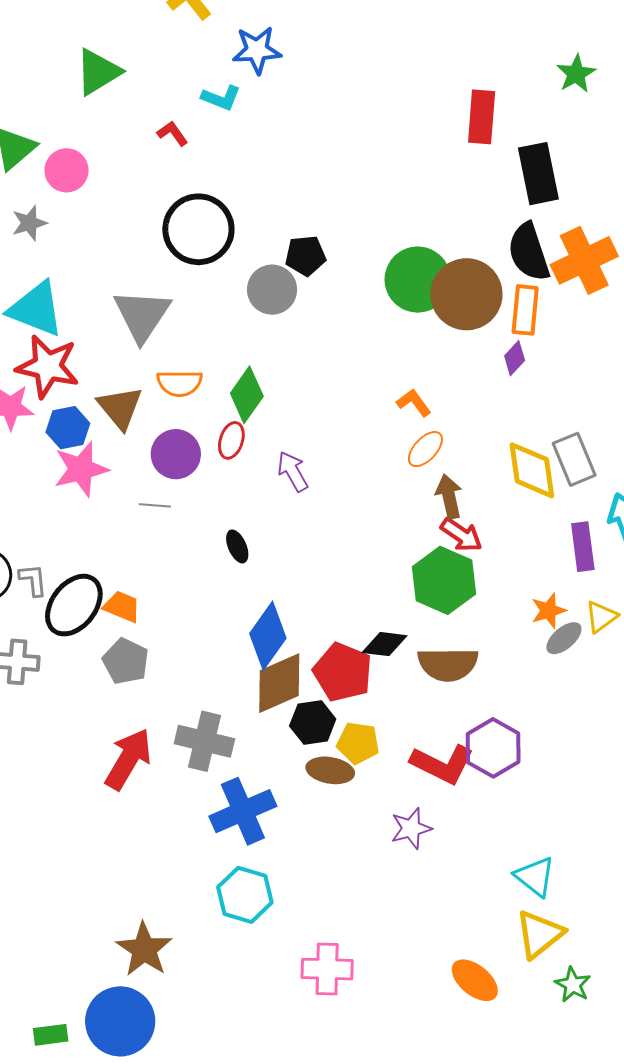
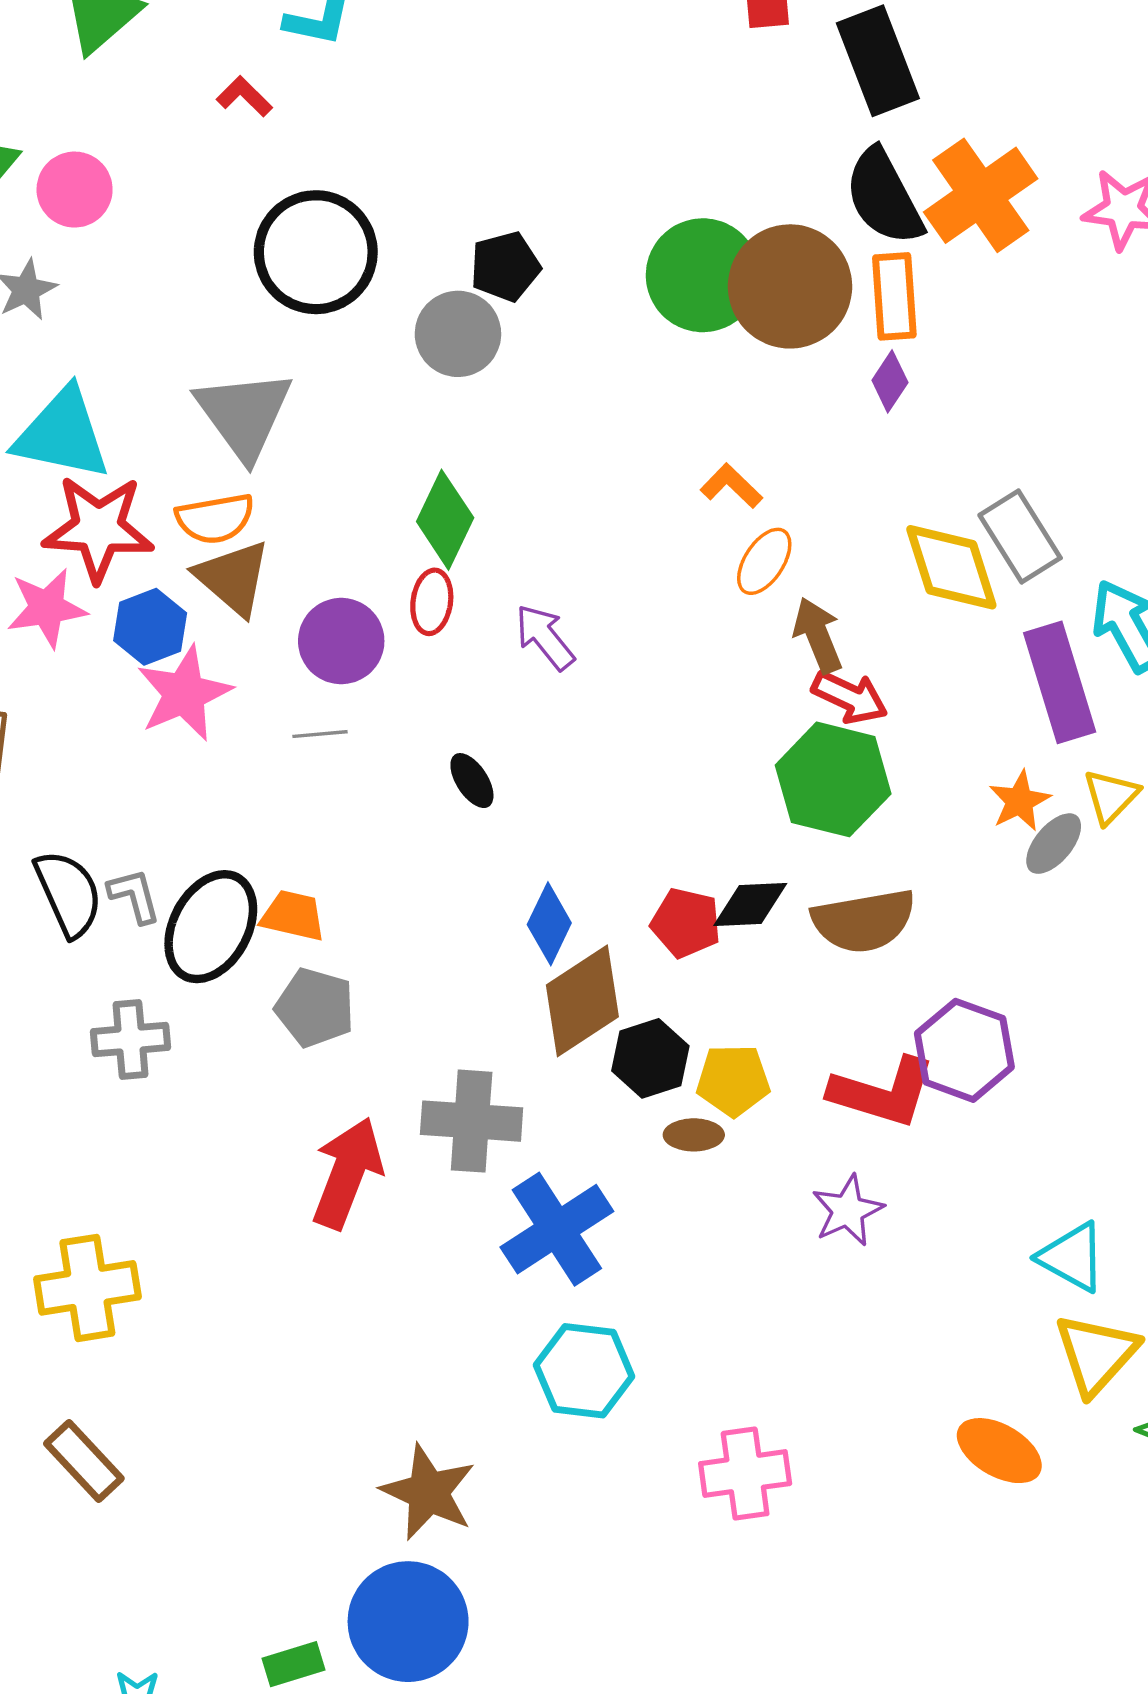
orange semicircle: (180, 383) -> (215, 518), moved
purple rectangle: (583, 547) -> (1060, 682), size x1.4
blue diamond: (268, 636) -> (549, 924), size x0.7
red pentagon: (343, 672) -> (686, 923), moved, size x0.7
brown ellipse: (330, 770) -> (694, 1135), size x0.7

